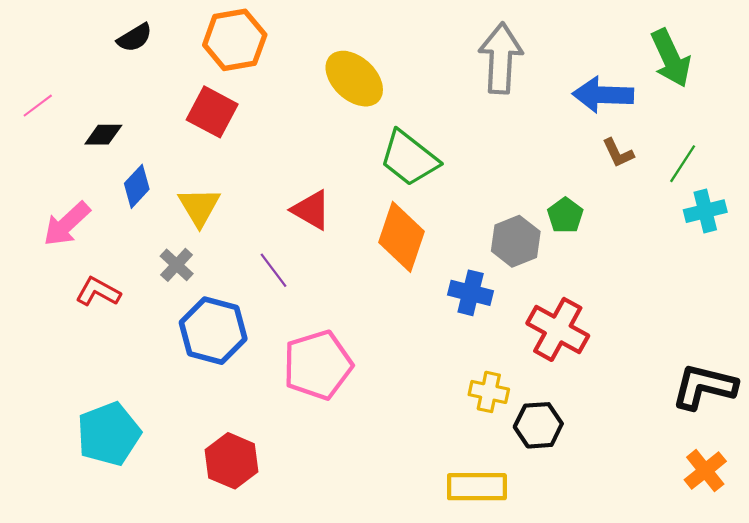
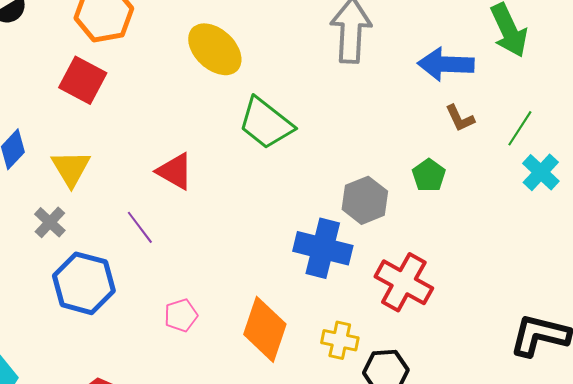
cyan cross: (705, 211) -> (541, 172), turned -33
green pentagon: (565, 215) -> (429, 175), moved
orange diamond: (402, 237) -> (265, 329), moved
blue cross: (471, 293) -> (323, 248), size x1.4
pink pentagon: (318, 365) -> (181, 315), size x0.5

